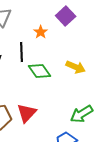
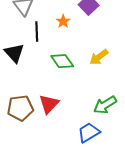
black line: (22, 52) -> (37, 32), moved
yellow arrow: (76, 67) -> (99, 57), turned 120

